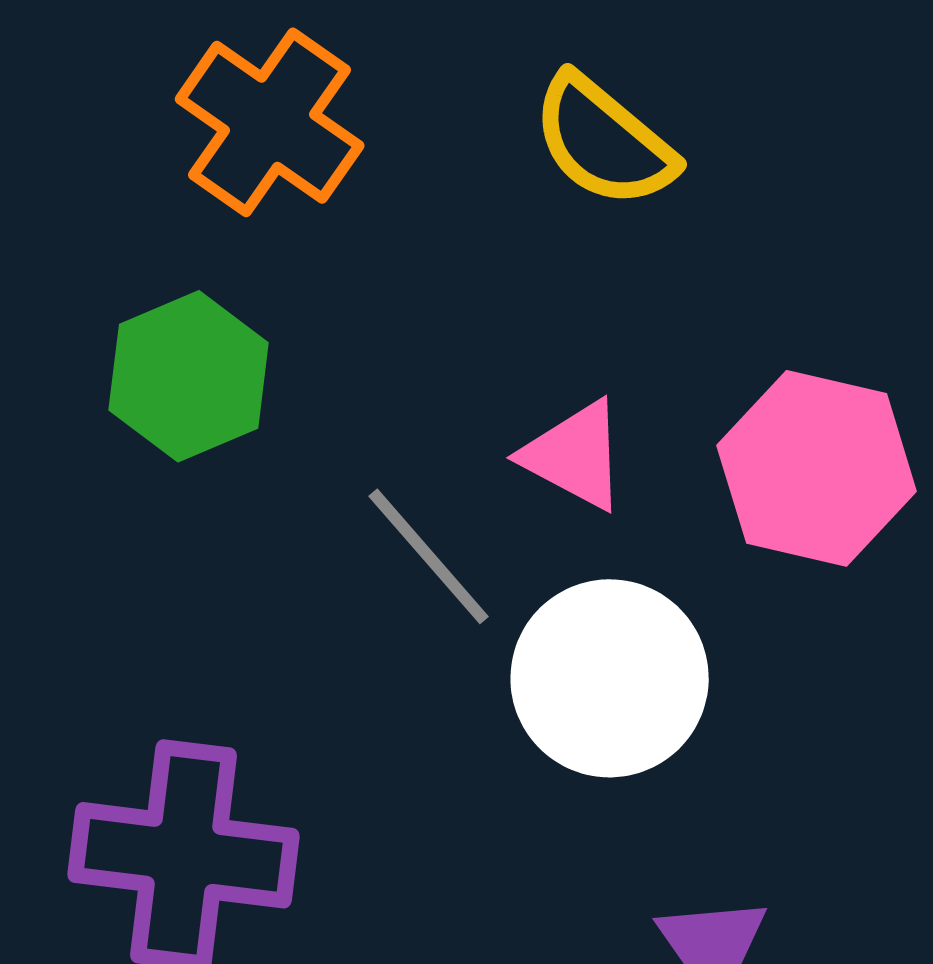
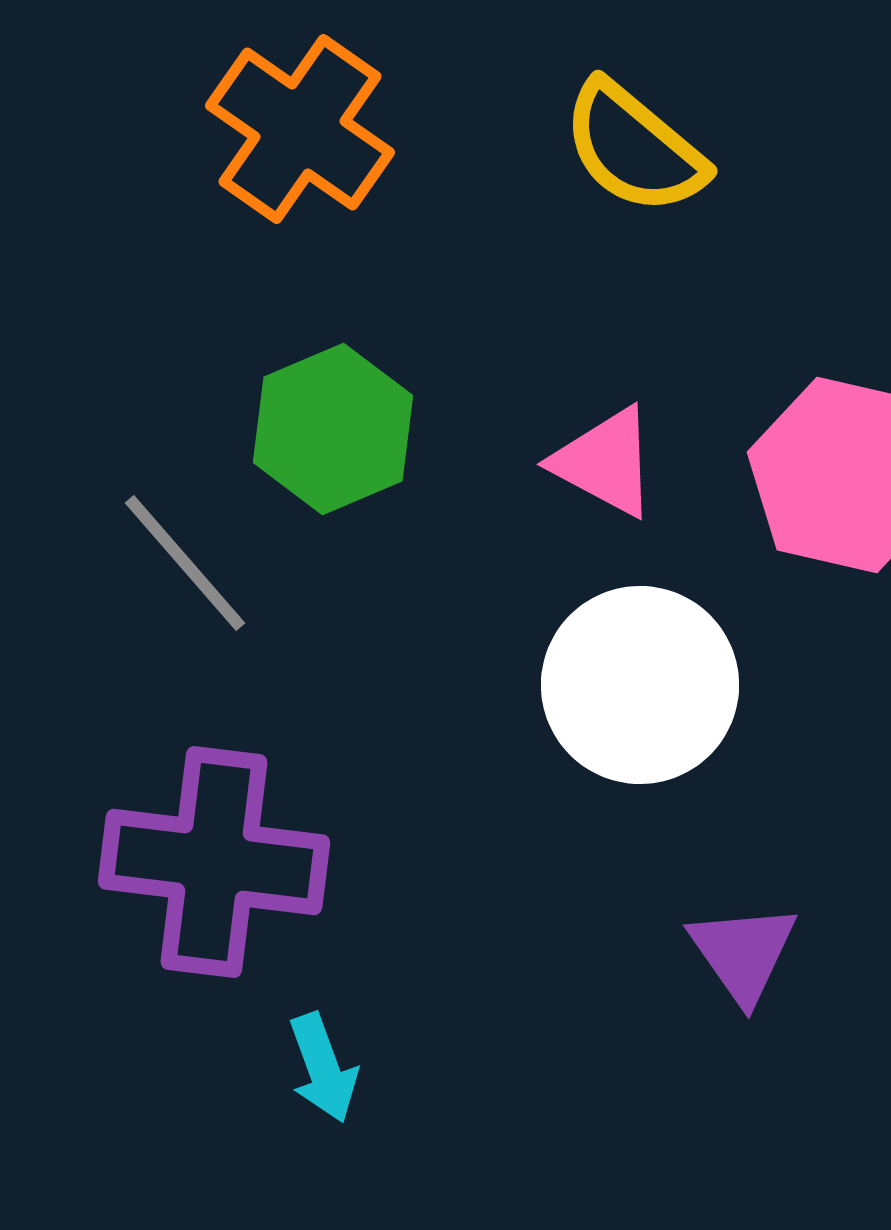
green hexagon: (189, 376) -> (333, 429), moved
gray line: (429, 556) -> (185, 563), moved

